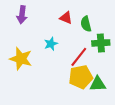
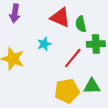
red triangle: (66, 18) -> (60, 17), size x1.5
yellow pentagon: (81, 77) -> (67, 91), moved

